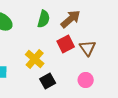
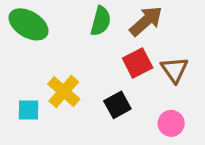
yellow cross: (35, 59) -> (64, 91), moved
black square: (48, 81) -> (117, 105), moved

